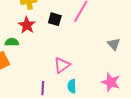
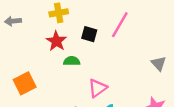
green semicircle: (12, 42) -> (72, 61), moved

